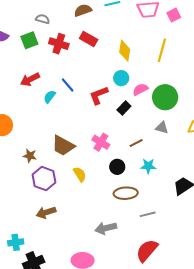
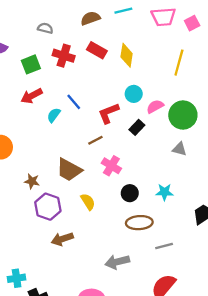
green square: (29, 40) -> (31, 64), moved
yellow diamond: (125, 51) -> (127, 55), moved
brown line: (136, 143) -> (95, 140), moved
brown arrow: (46, 212) -> (62, 239), moved

